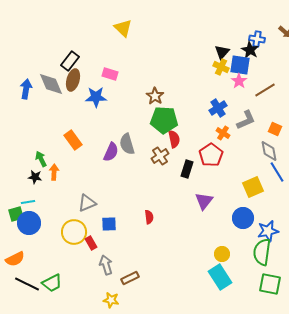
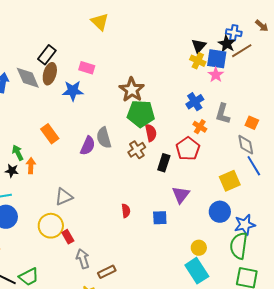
brown line: (265, 90) -> (242, 51), moved
brown star: (155, 96) -> (132, 90), size x1.4
gray L-shape: (246, 120) -> (223, 114), turned 130
blue square: (109, 224) -> (160, 218), moved

